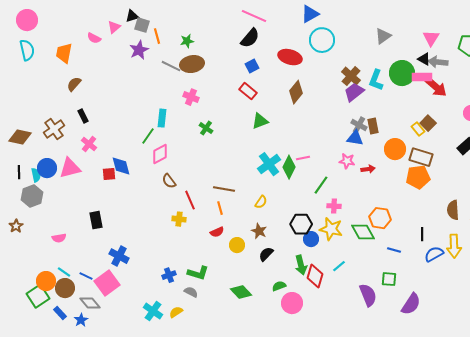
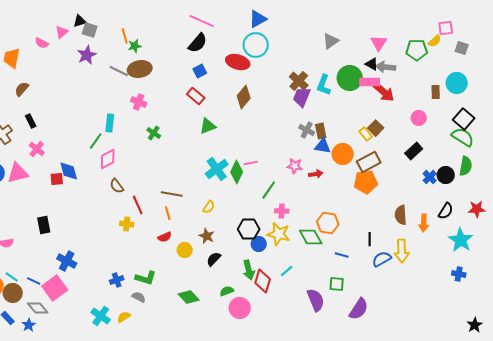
orange line: (157, 36) -> (125, 36), moved
cyan circle: (322, 40) -> (256, 45), moved
purple trapezoid: (354, 92) -> (302, 97), turned -30
blue triangle: (355, 138) -> (323, 146), moved
brown rectangle: (421, 157) -> (369, 162), turned -45

